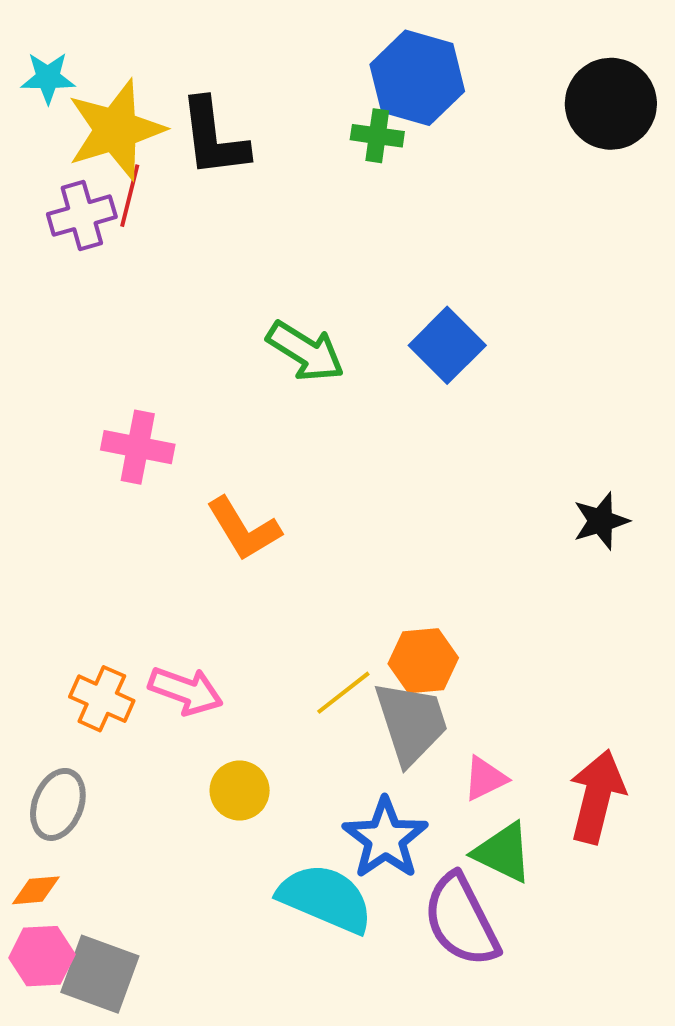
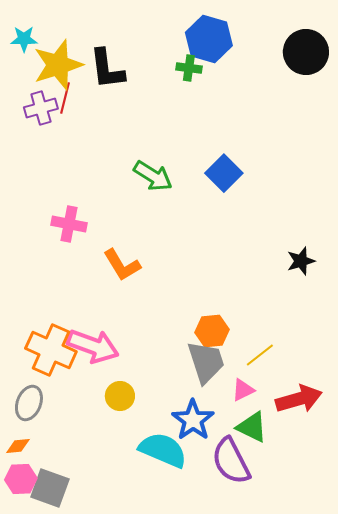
pink arrow: (186, 691) -> (93, 346), size x1.4
yellow line: (343, 693) -> (260, 355), moved
orange cross: (102, 699) -> (51, 350), size x1.6
red arrow: (597, 796) -> (299, 399), turned 60

